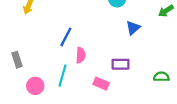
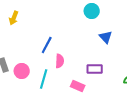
blue triangle: (133, 28) -> (106, 37), turned -32
pink circle: (35, 86) -> (22, 71), moved

